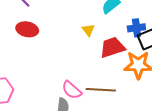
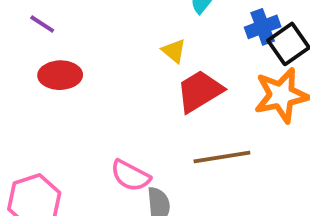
red trapezoid: (112, 47) -> (200, 91), moved
pink semicircle: (72, 90) -> (130, 176), moved

